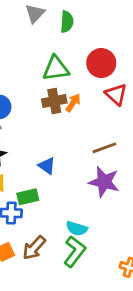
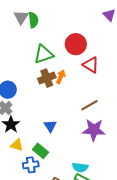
green semicircle: (67, 22) -> (33, 20), moved
blue triangle: (47, 166) -> (50, 126), turned 32
green rectangle: (28, 197) -> (40, 151), turned 63

